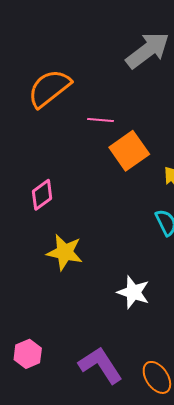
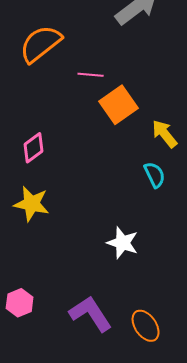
yellow star: (65, 252) -> (32, 204), moved

